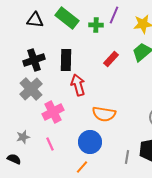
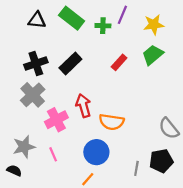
black rectangle: (66, 60) -> (70, 64), turned 45
red arrow: (78, 85) -> (83, 106), moved
gray star: (23, 137) -> (24, 147), size x1.5

